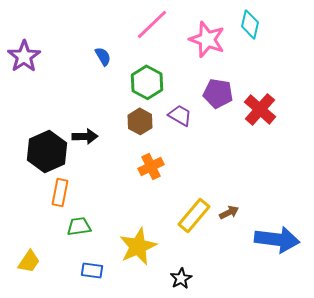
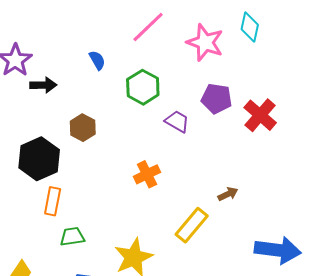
brown hexagon: (140, 121) -> (83, 128), moved
black arrow: (85, 136) -> (43, 85), moved
brown arrow: (229, 212) -> (228, 194), moved

